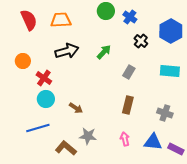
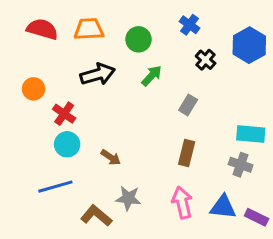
green circle: (106, 11) -> (138, 39), moved
red semicircle: (29, 20) -> (42, 29), turned -50
cyan rectangle: (170, 71) -> (251, 134), moved
pink arrow: (125, 139) -> (182, 203), size x1.5

